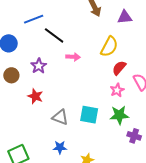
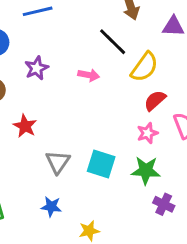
black line: (54, 35) -> (113, 42), moved
purple star: (39, 66) -> (37, 68), moved
gray triangle: (60, 117) -> (58, 162), turned 36

